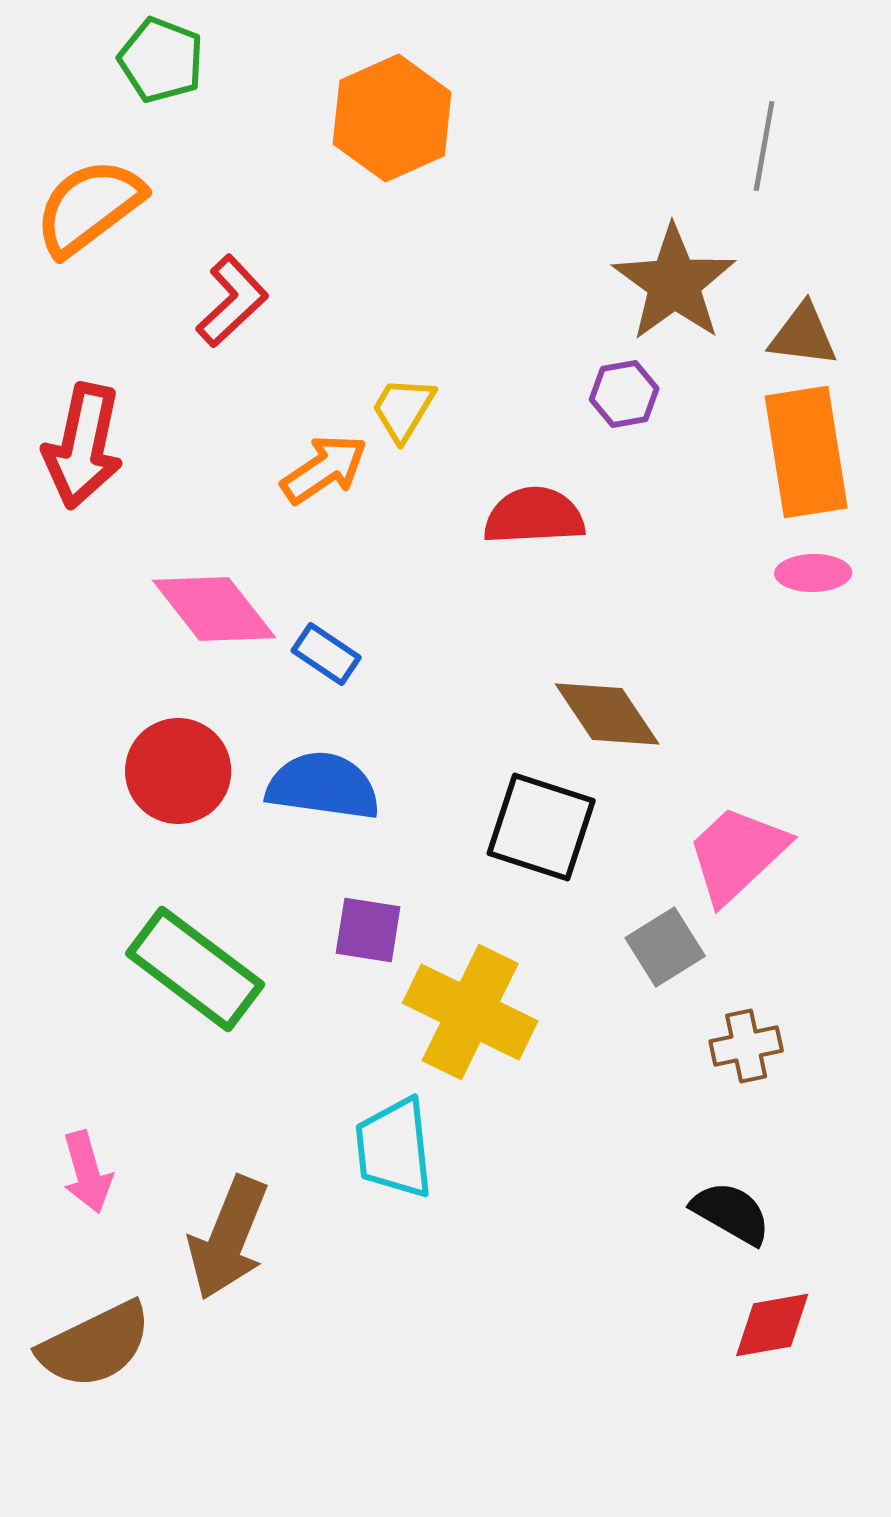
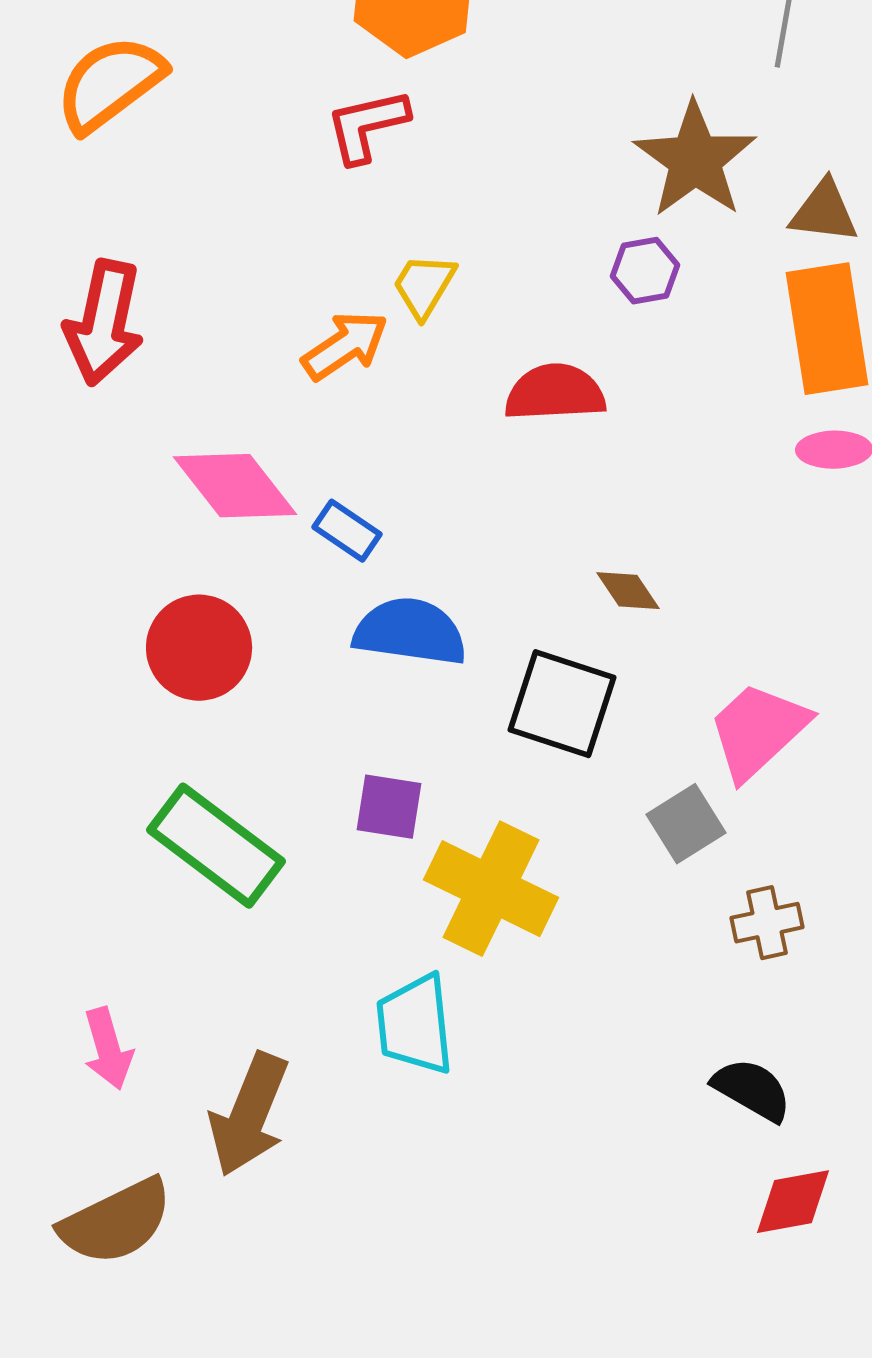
red L-shape: (232, 301) -> (367, 126), moved, turned -150
brown diamond: (607, 714) -> (628, 591), size x0.6
blue semicircle: (323, 786) -> (410, 632), moved

